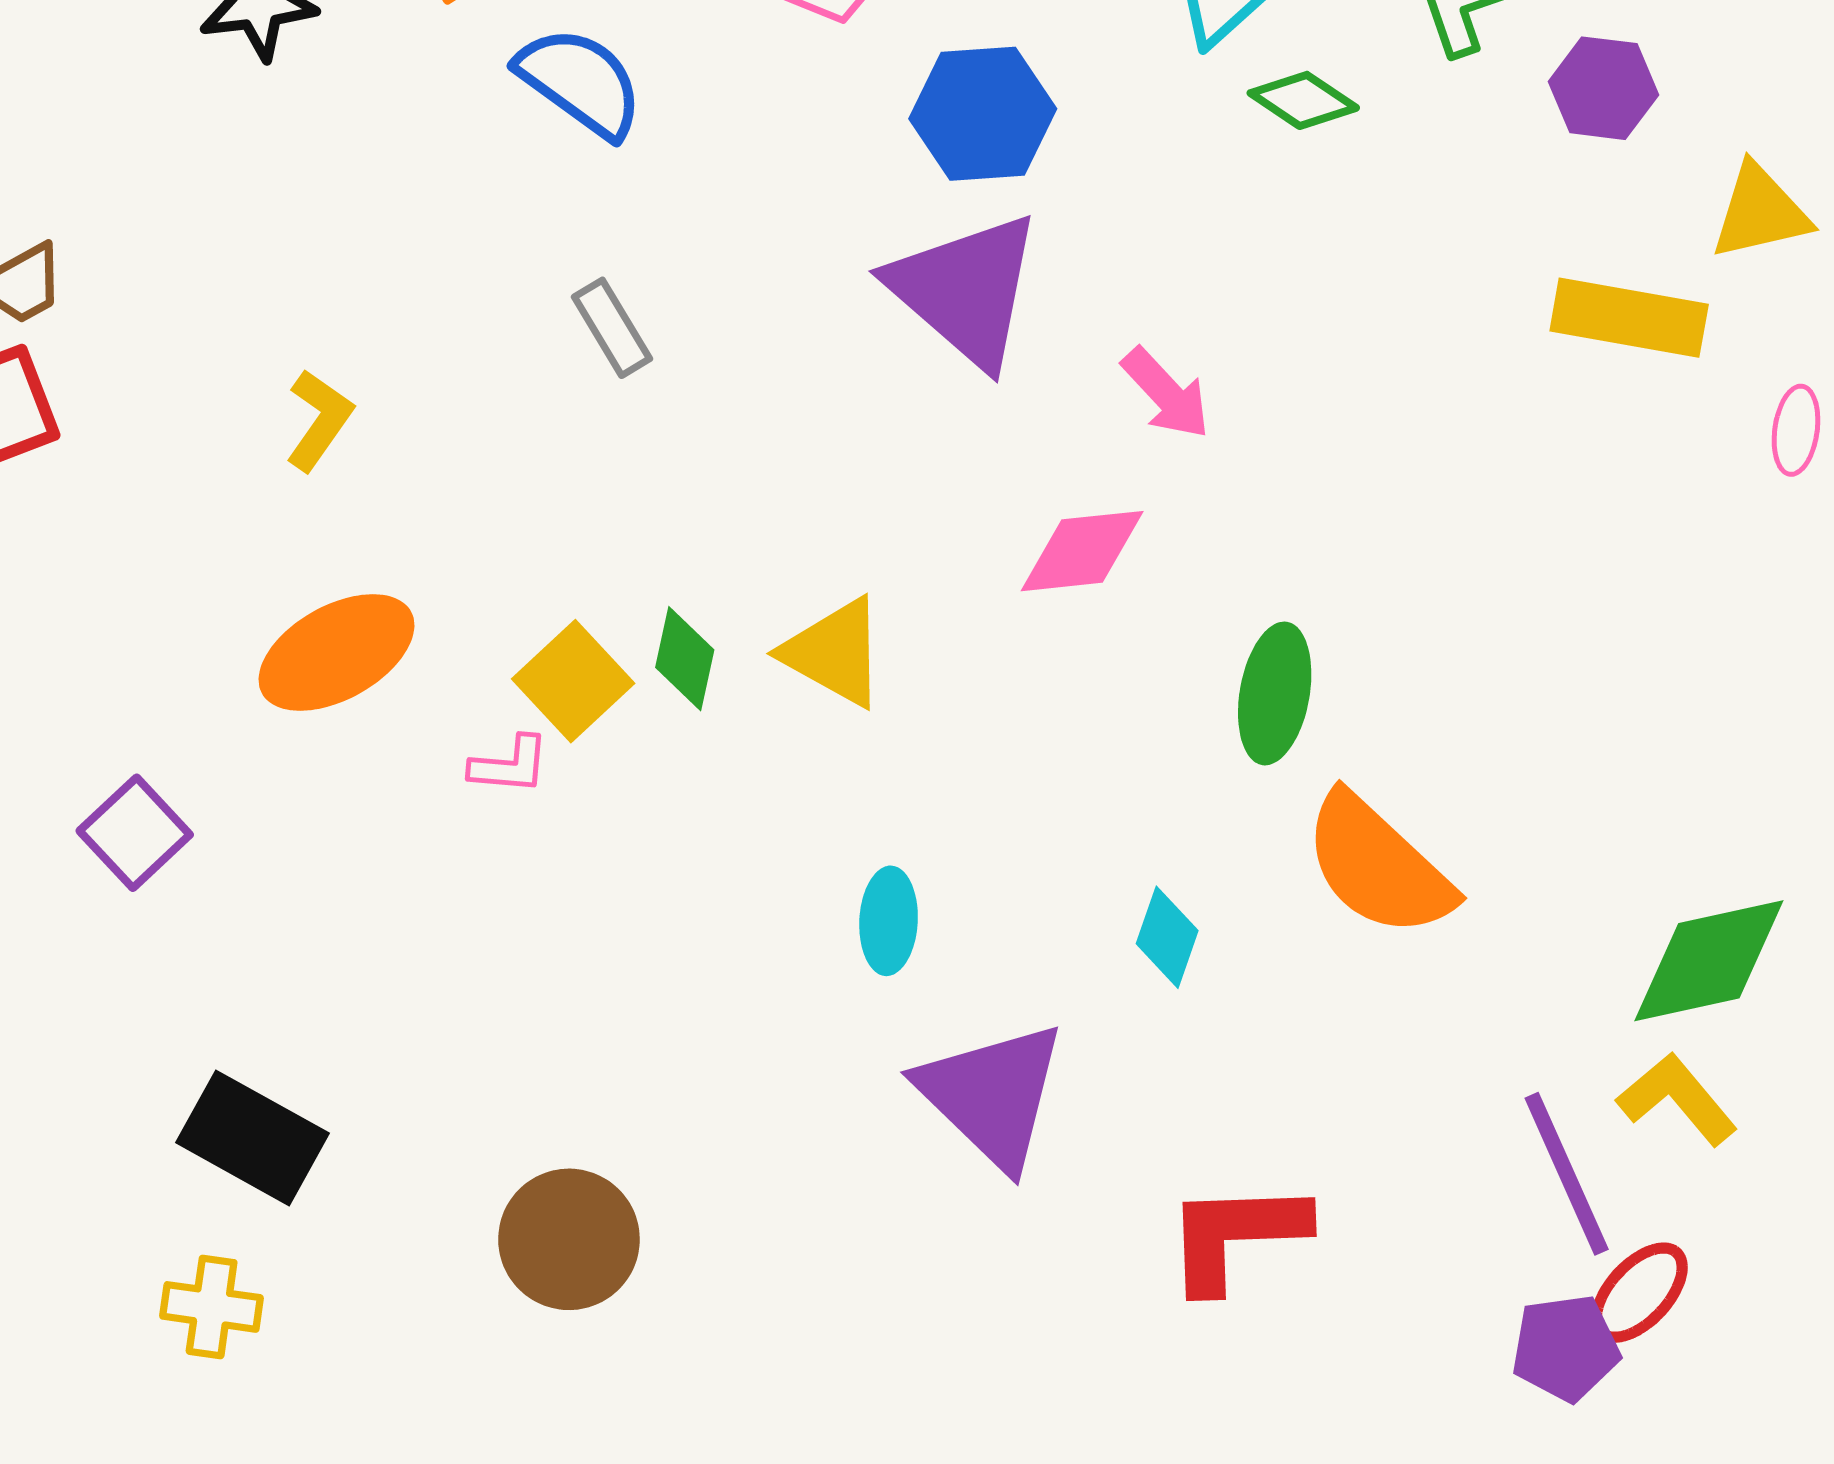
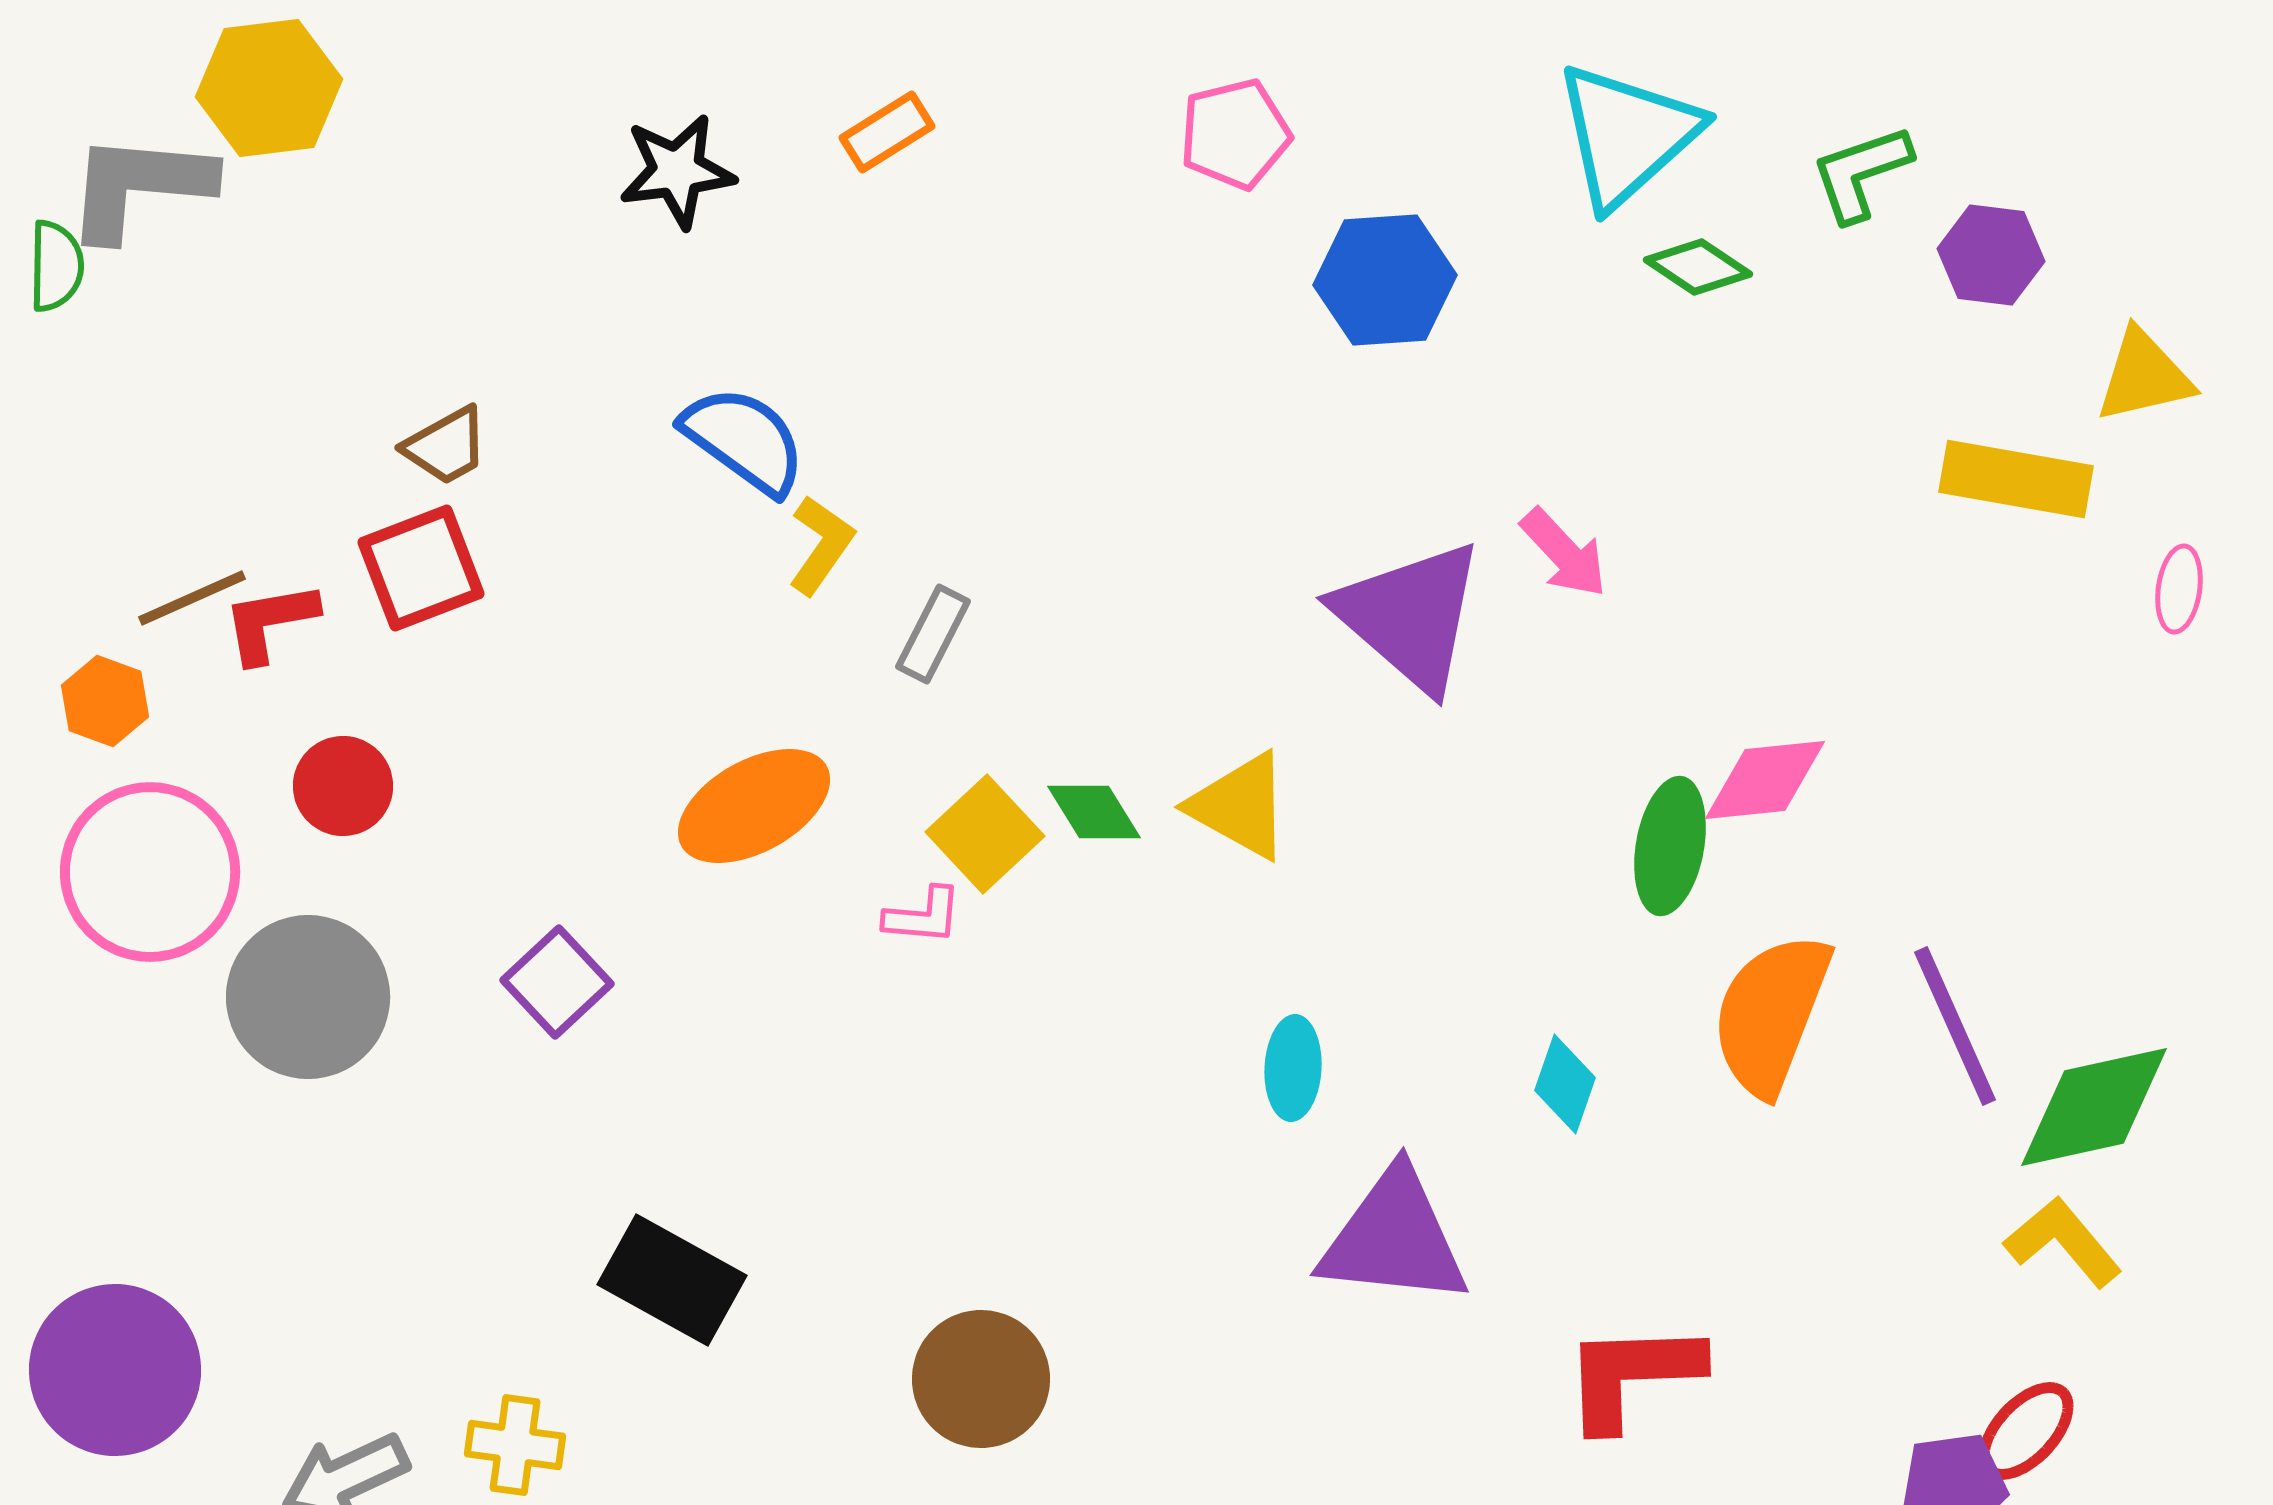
blue semicircle: (580, 82) -> (744, 440), moved
purple triangle: (965, 290) -> (1410, 616), moved
gray rectangle: (612, 328) -> (933, 634), moved, turned 58
yellow L-shape: (319, 420) -> (821, 545), moved
pink diamond: (1082, 551) -> (1765, 780), moved
green diamond: (685, 659) -> (1094, 812), turned -44
orange semicircle: (1378, 866) -> (1771, 1014), turned 68
purple triangle: (992, 1095) -> (1394, 1238), turned -38
purple line: (1567, 1174) -> (1955, 1026), moved
yellow cross: (212, 1307) -> (515, 1445), moved

